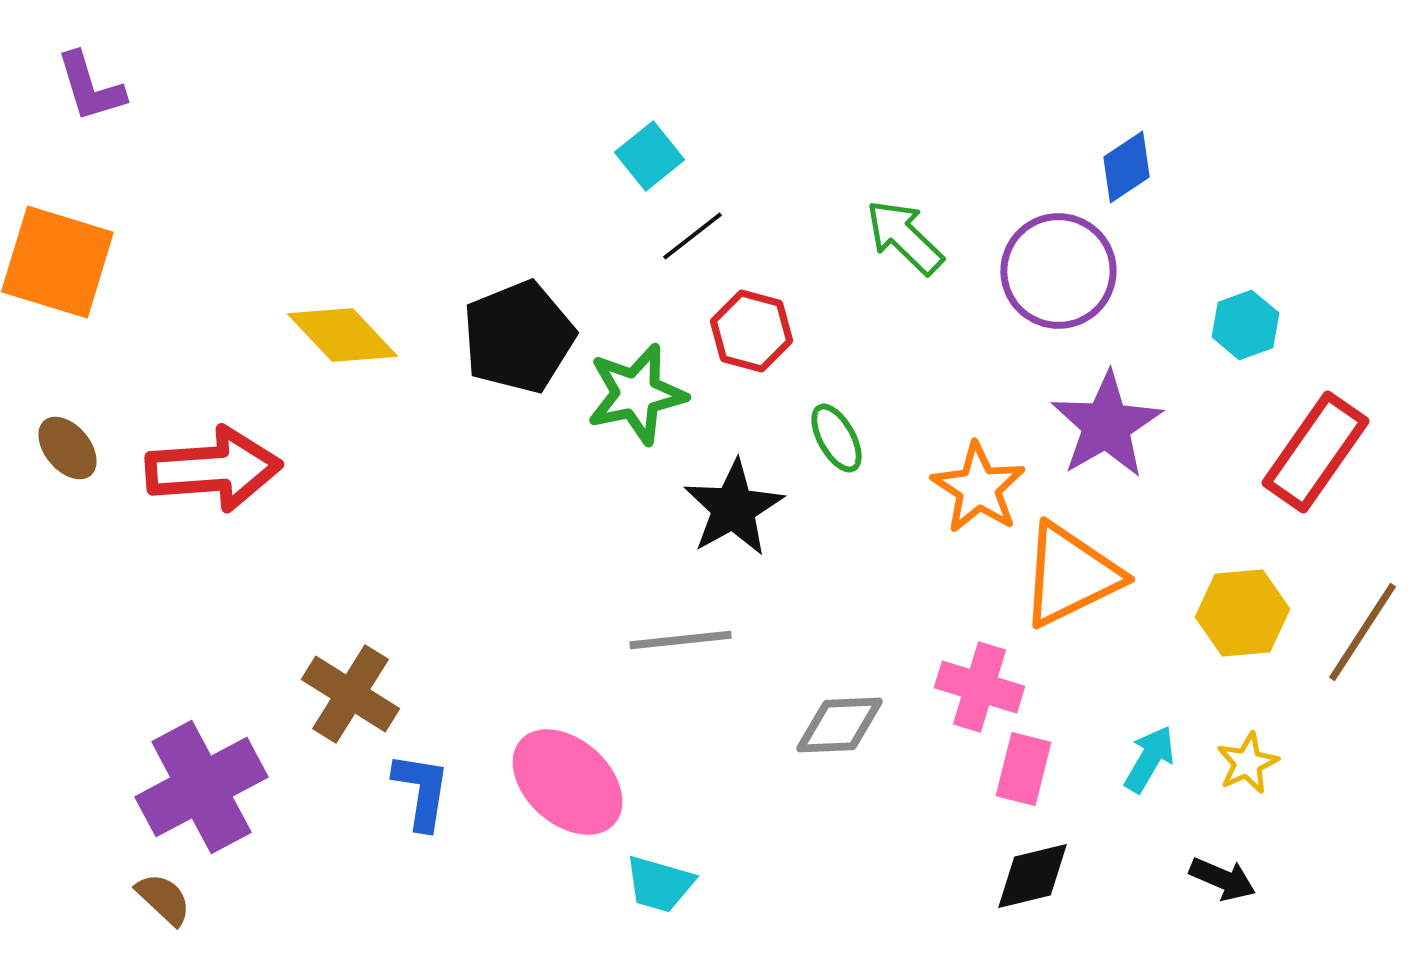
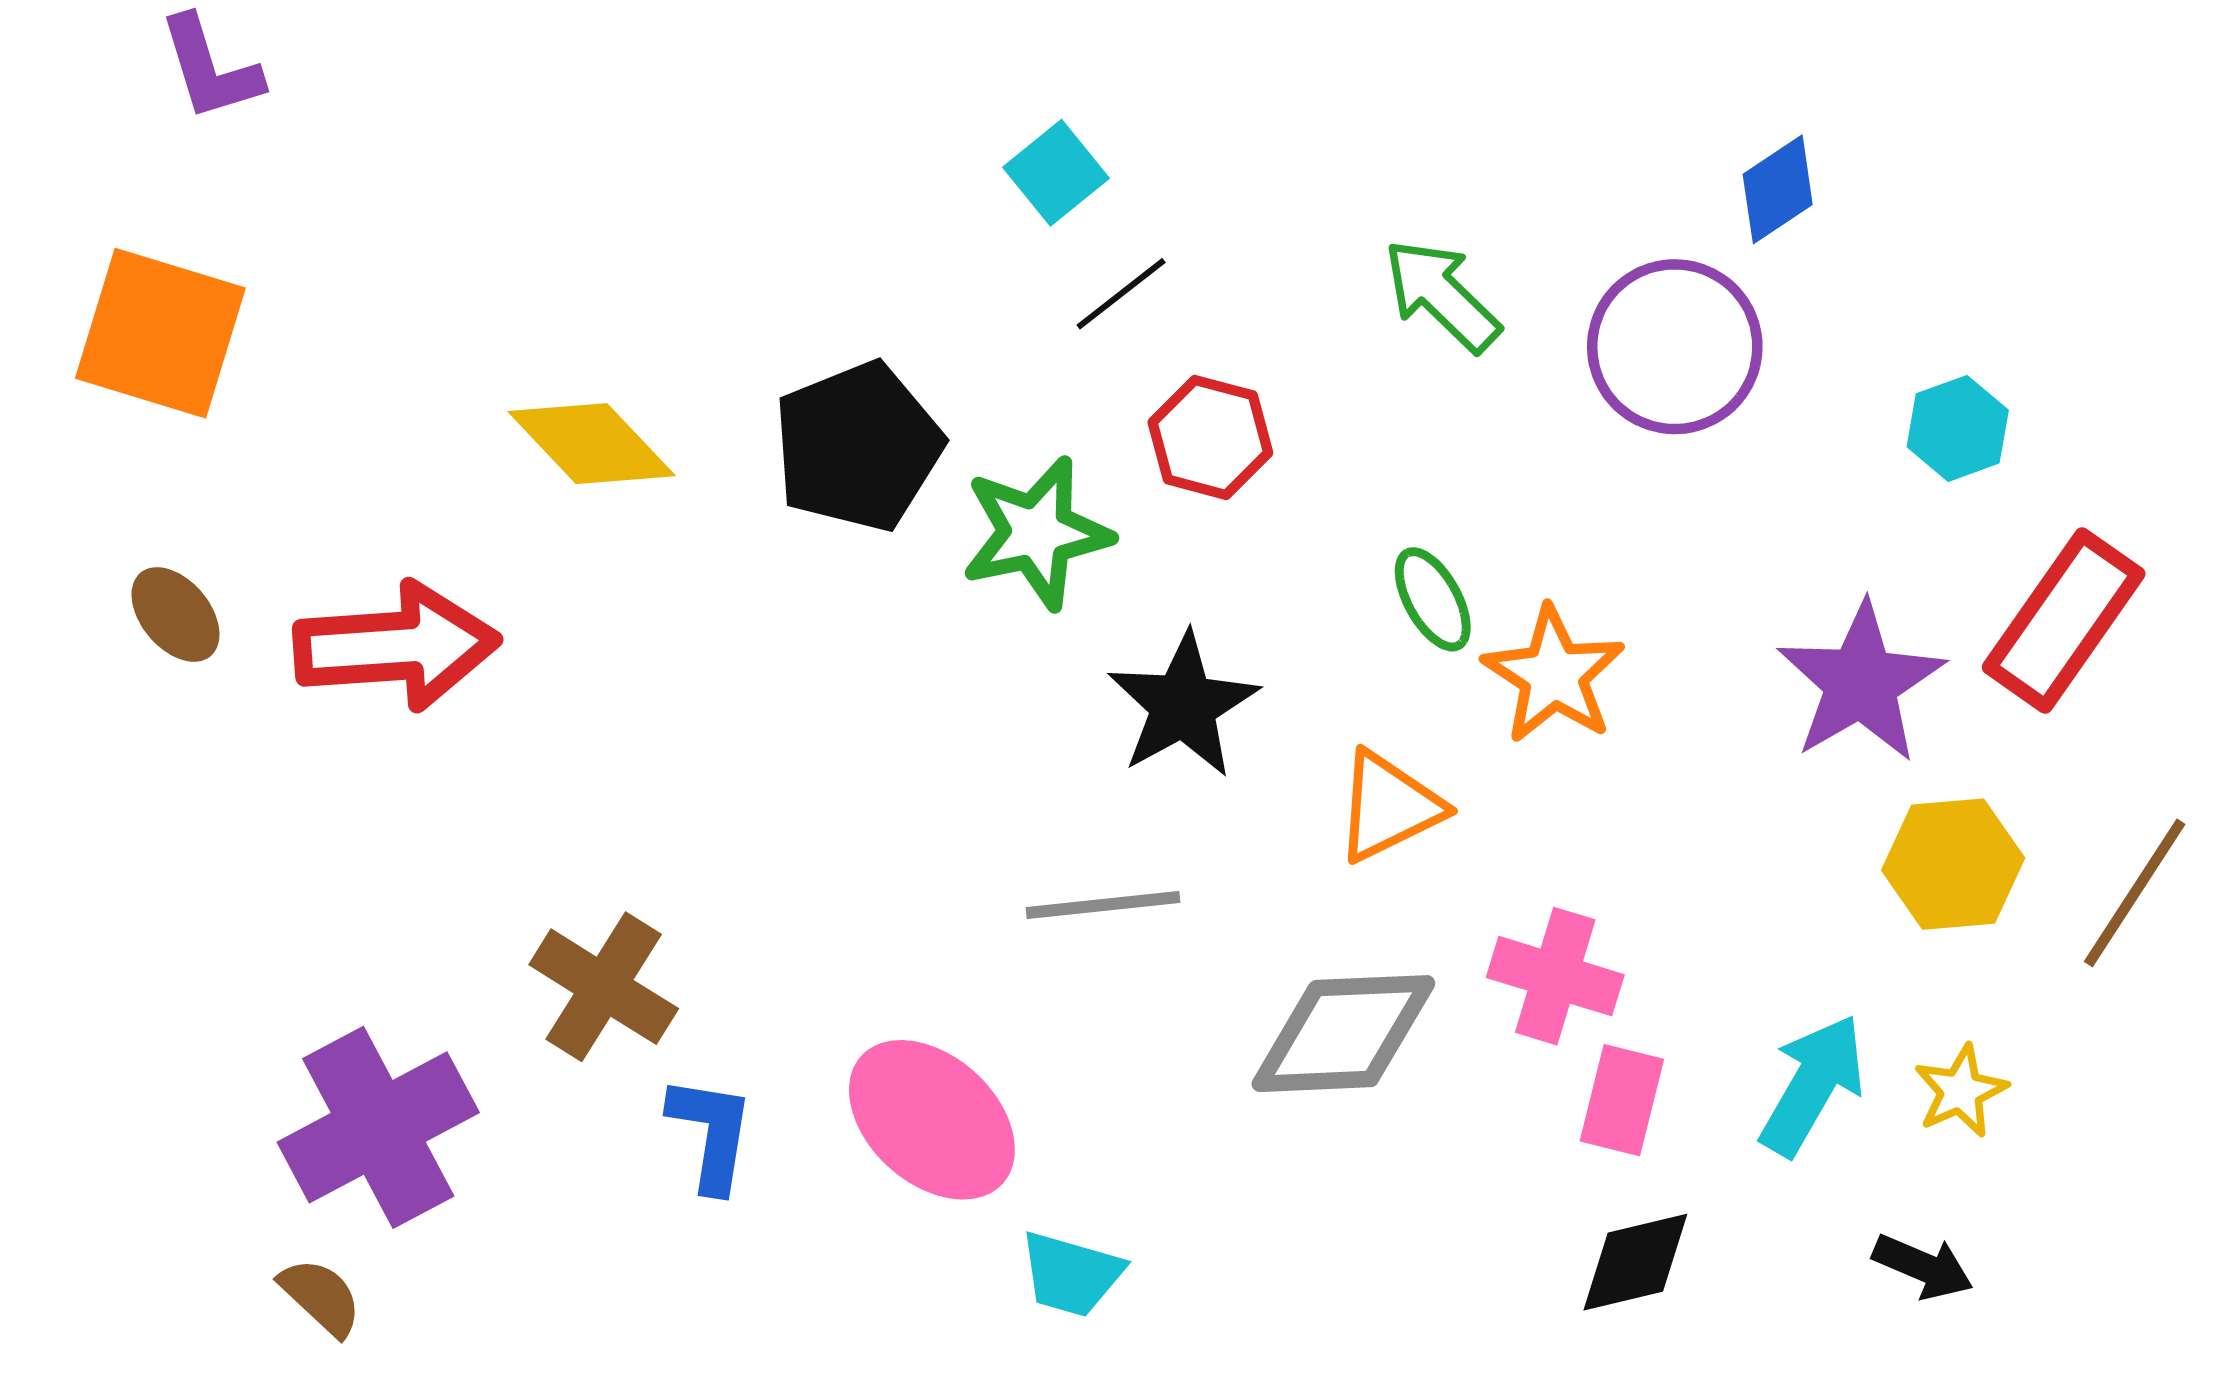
purple star: (1106, 425) -> (1861, 683), moved
green ellipse: (836, 438) -> (1433, 599), moved
orange triangle: (1070, 575) -> (1389, 807), moved, size x0.7
gray diamond: (839, 725) -> (1343, 1034), size x1.4
cyan arrow: (1149, 759) -> (1812, 1085), size x1.4

